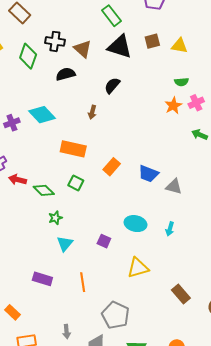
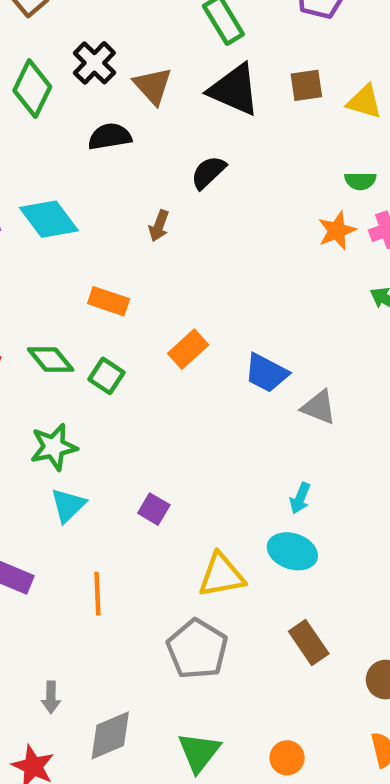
black cross: (55, 41) -> (94, 63), turned 30
orange rectangle: (73, 149) -> (109, 301), size x0.7
green diamond: (44, 190) -> (51, 359), moved
green star: (55, 218) -> (54, 447), size x1.5
cyan ellipse: (135, 224) -> (292, 551), moved
gray pentagon: (115, 315) -> (197, 649), moved

